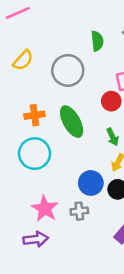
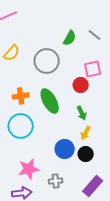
green semicircle: (97, 41) -> (70, 38), turned 35
pink star: (45, 209) -> (29, 169), turned 30
gray cross: (79, 211) -> (56, 181), moved

